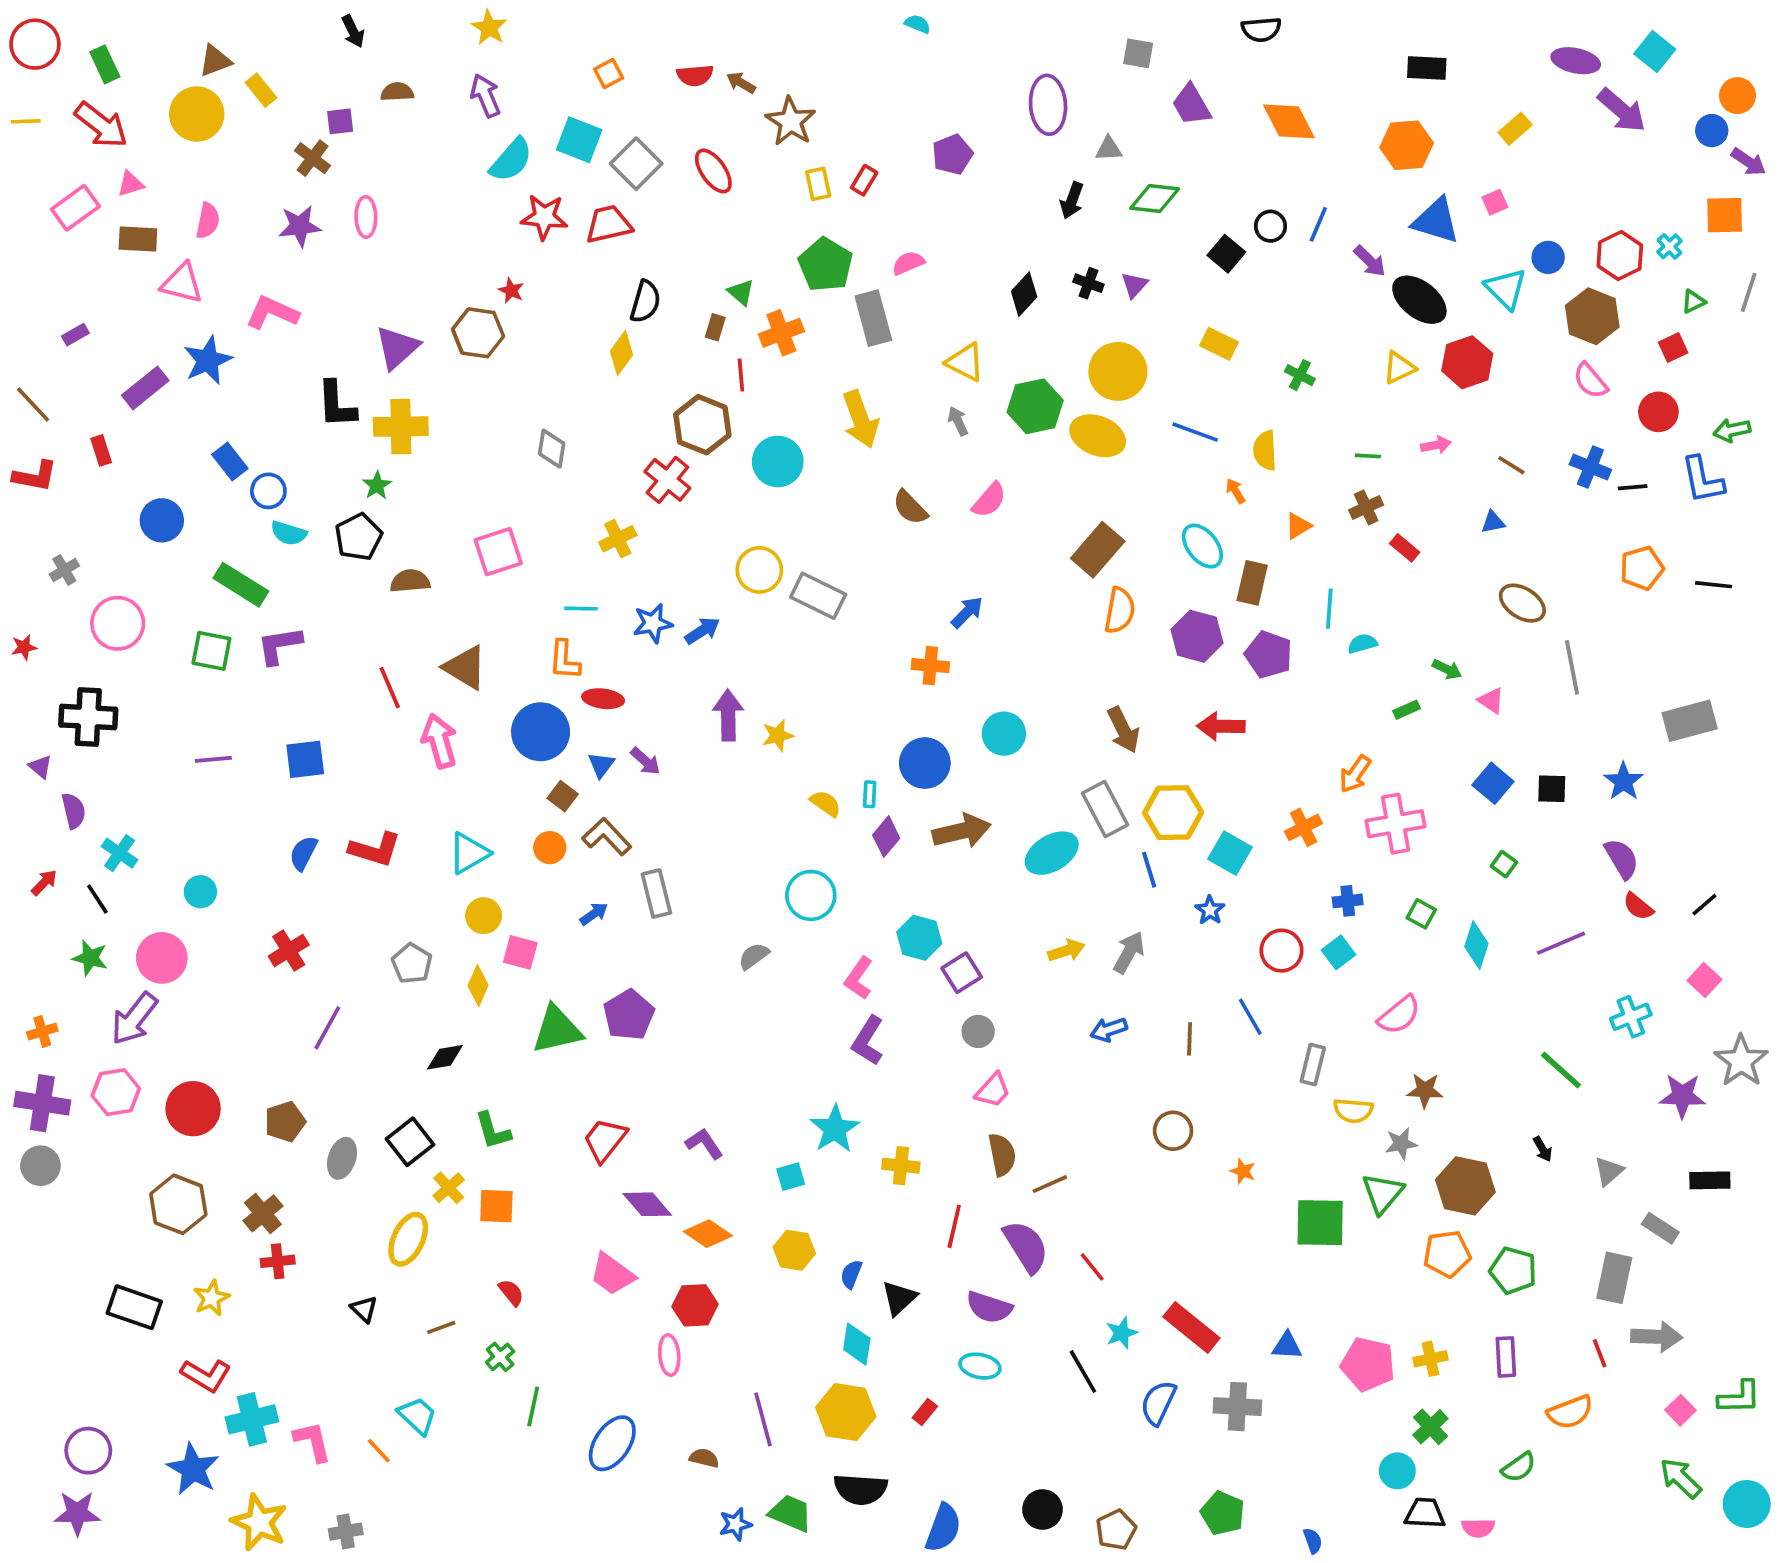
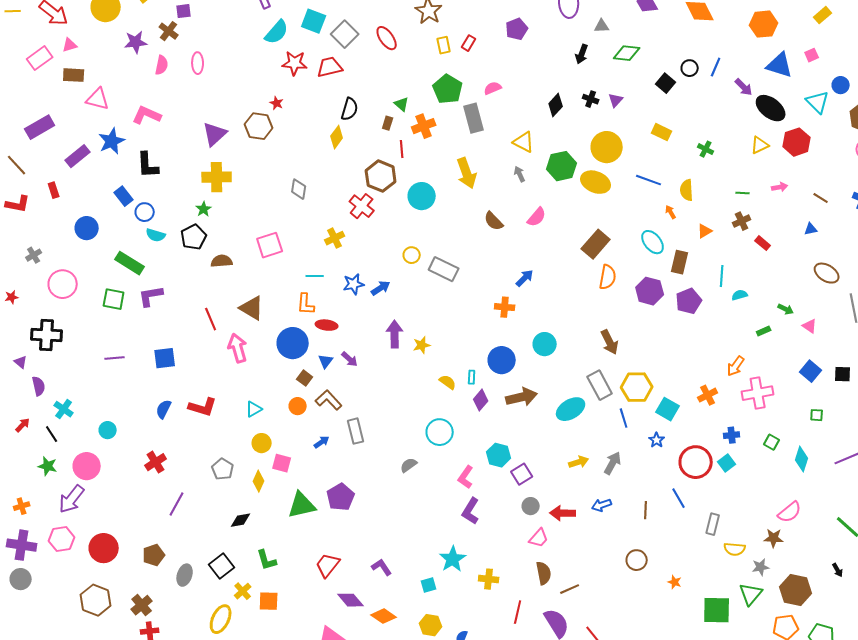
pink semicircle: (208, 221) -> (162, 65), moved
purple star: (300, 226) -> (136, 42), moved
purple rectangle: (75, 335) -> (40, 127), size x2.0
black L-shape: (336, 404) -> (148, 165), moved
yellow circle: (759, 570) -> (412, 255), size x0.7
purple pentagon: (1269, 655) -> (689, 301), turned 30
red arrow: (1221, 726) -> (563, 513), moved
cyan triangle: (469, 853) -> (254, 409), size x0.7
green square: (1504, 864) -> (817, 415), turned -32
red circle: (1282, 951) -> (696, 462), size x1.4
pink semicircle: (1399, 1015) -> (790, 512), moved

